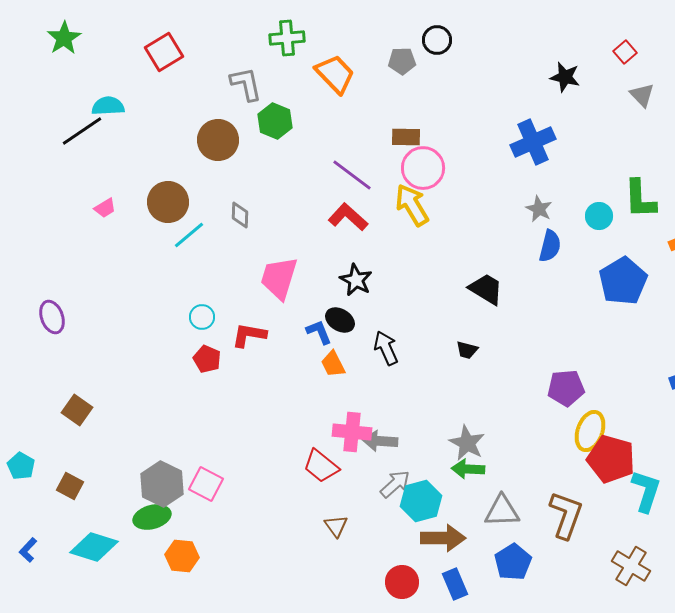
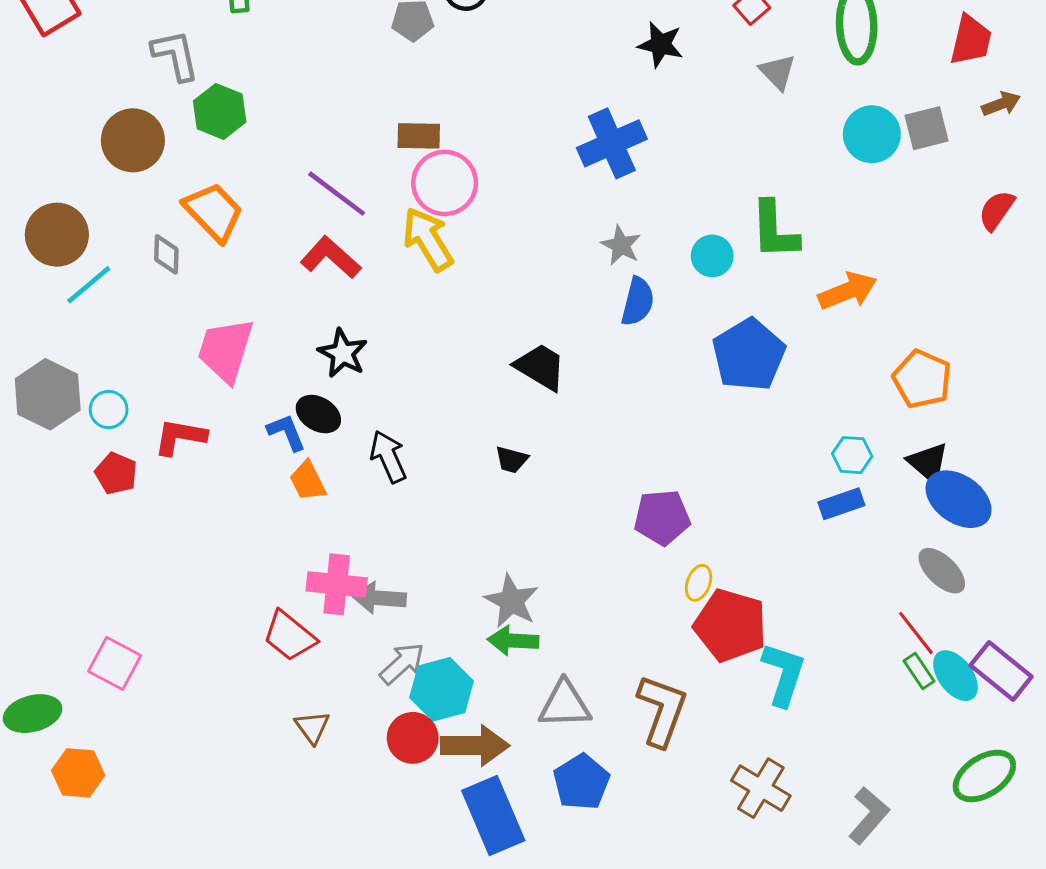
orange trapezoid: (335, 74) -> (213, 212), moved
yellow ellipse: (590, 431) -> (699, 583), size x0.6
gray hexagon: (162, 484) -> (48, 394), moved
red circle: (402, 582) -> (413, 738), moved
blue rectangle: (455, 584) -> (493, 815), size x1.6

